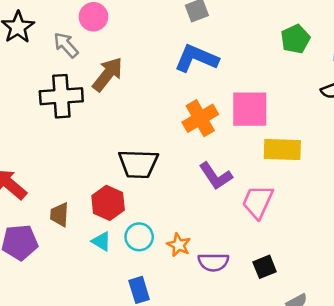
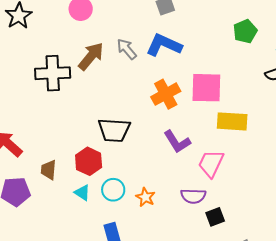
gray arrow: (66, 45) -> (127, 49), moved
purple semicircle: (213, 262) -> (193, 196), moved

